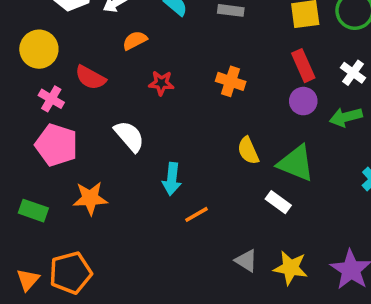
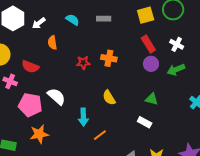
orange semicircle: (135, 40) -> (52, 43), turned -64
red star: (161, 83) -> (83, 63), moved
pink pentagon: (57, 145) -> (30, 105), moved
yellow semicircle: (248, 151) -> (109, 98), moved
green triangle: (296, 163) -> (152, 99), size x0.6

